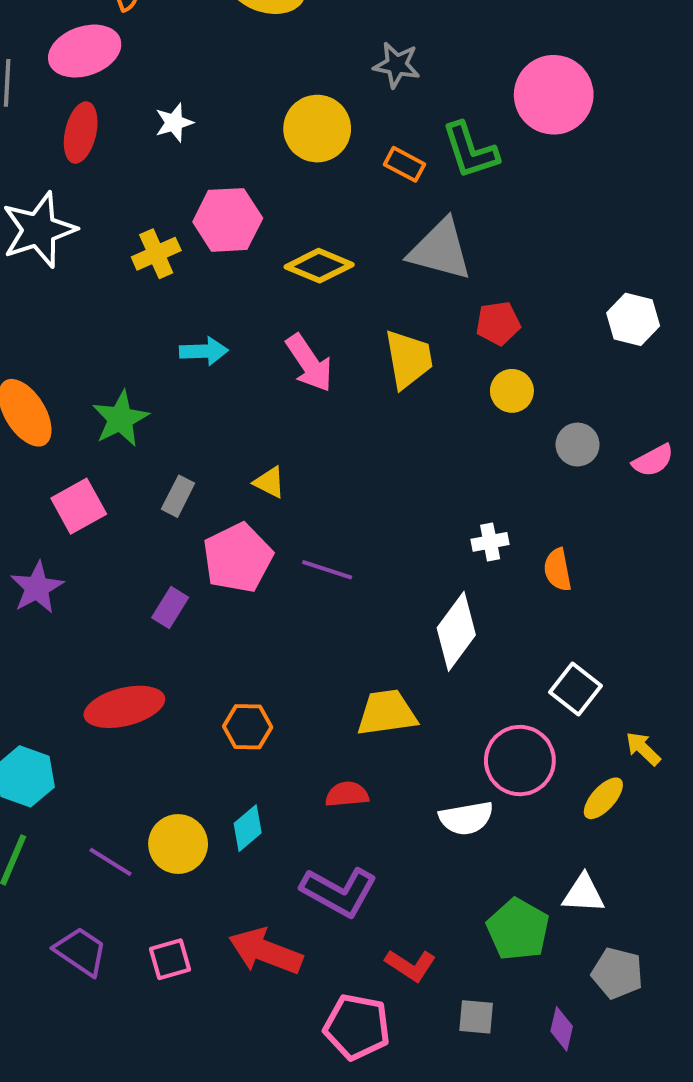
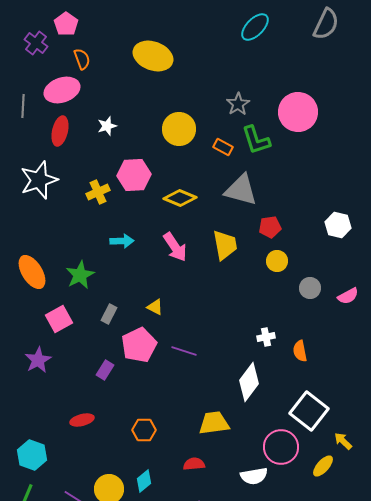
gray star: (397, 65) -> (238, 104), moved, turned 30
white square: (576, 689) -> (309, 411), size x1.5
red ellipse: (124, 707) -> (82, 420), size x0.6

